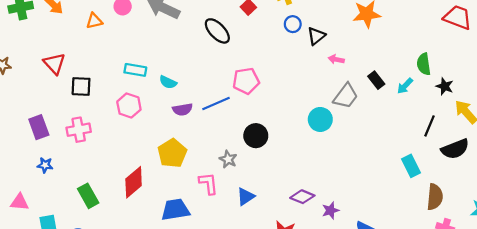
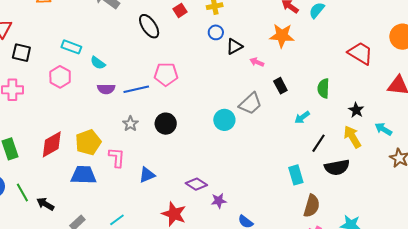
pink arrow: (336, 59) -> (257, 62), moved
black rectangle: (376, 80) -> (280, 86), moved
cyan arrow: (405, 86) -> (302, 117), moved
black star: (445, 86) -> (356, 110), moved
yellow pentagon: (172, 153) -> (88, 142), moved
gray star: (228, 159) -> (130, 124), moved

